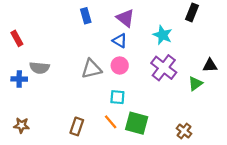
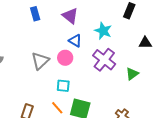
blue triangle: (120, 41) -> (75, 41), moved
black triangle: (210, 65) -> (145, 43), moved
gray triangle: (91, 69) -> (40, 61), turned -30

